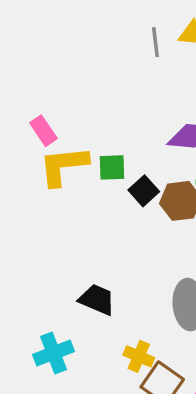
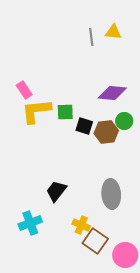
black square: (144, 191) -> (84, 126), turned -30
black trapezoid: (97, 300) -> (56, 191), turned -75

